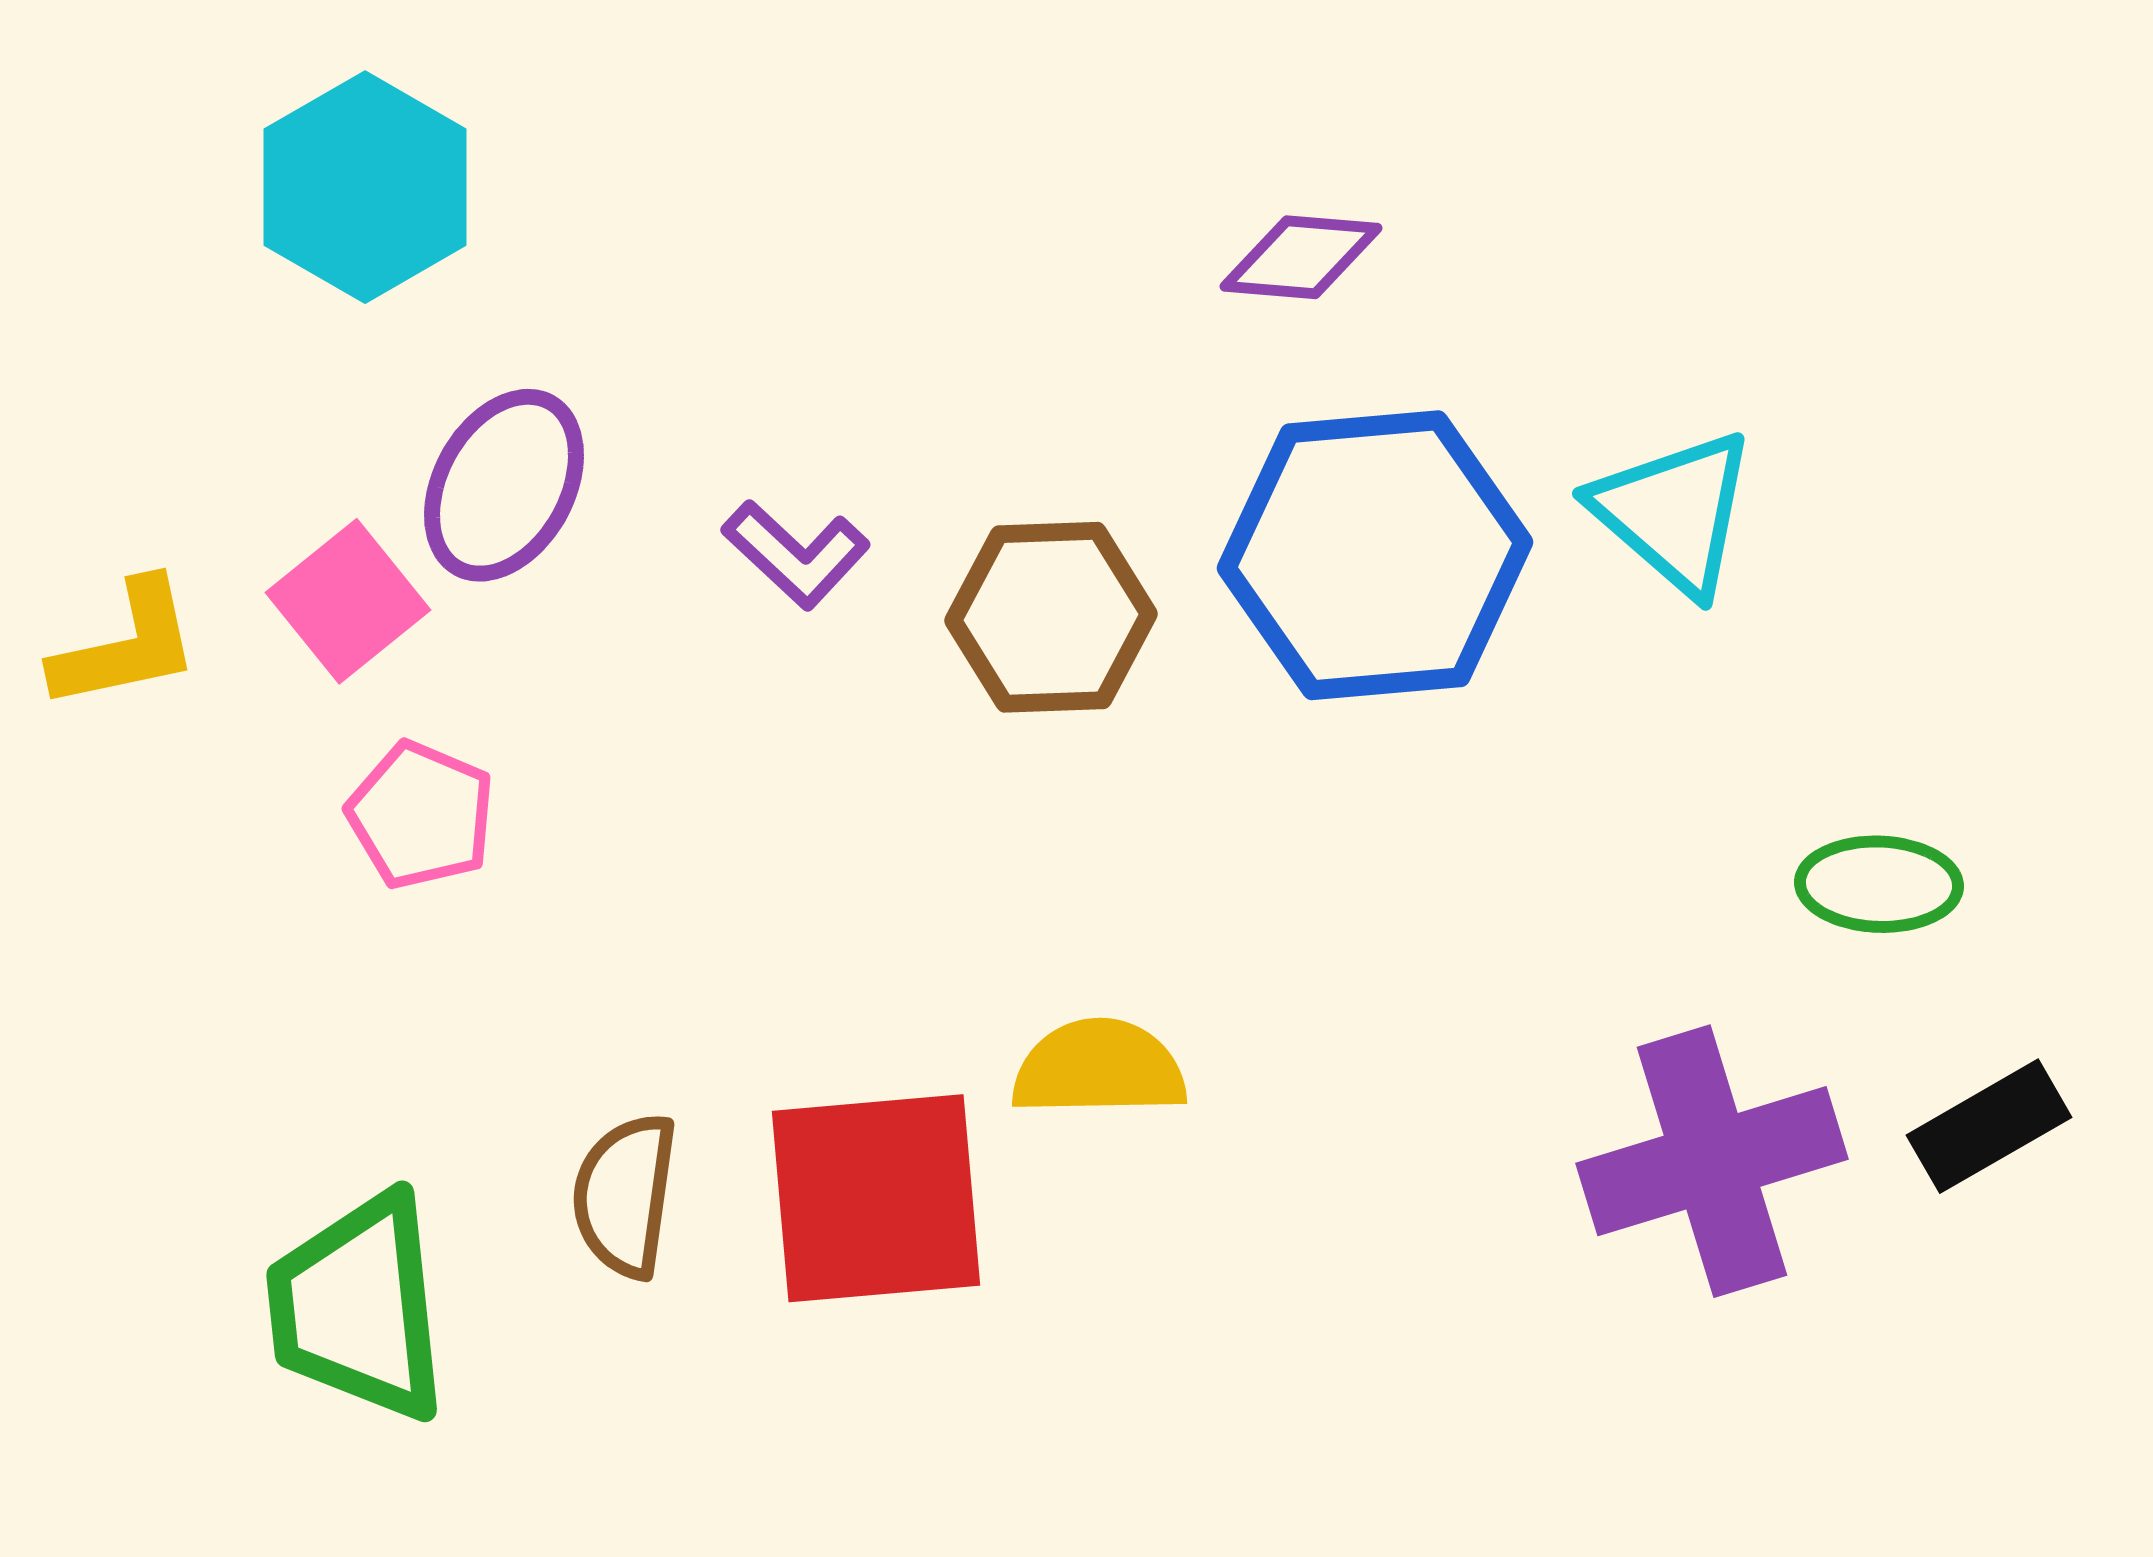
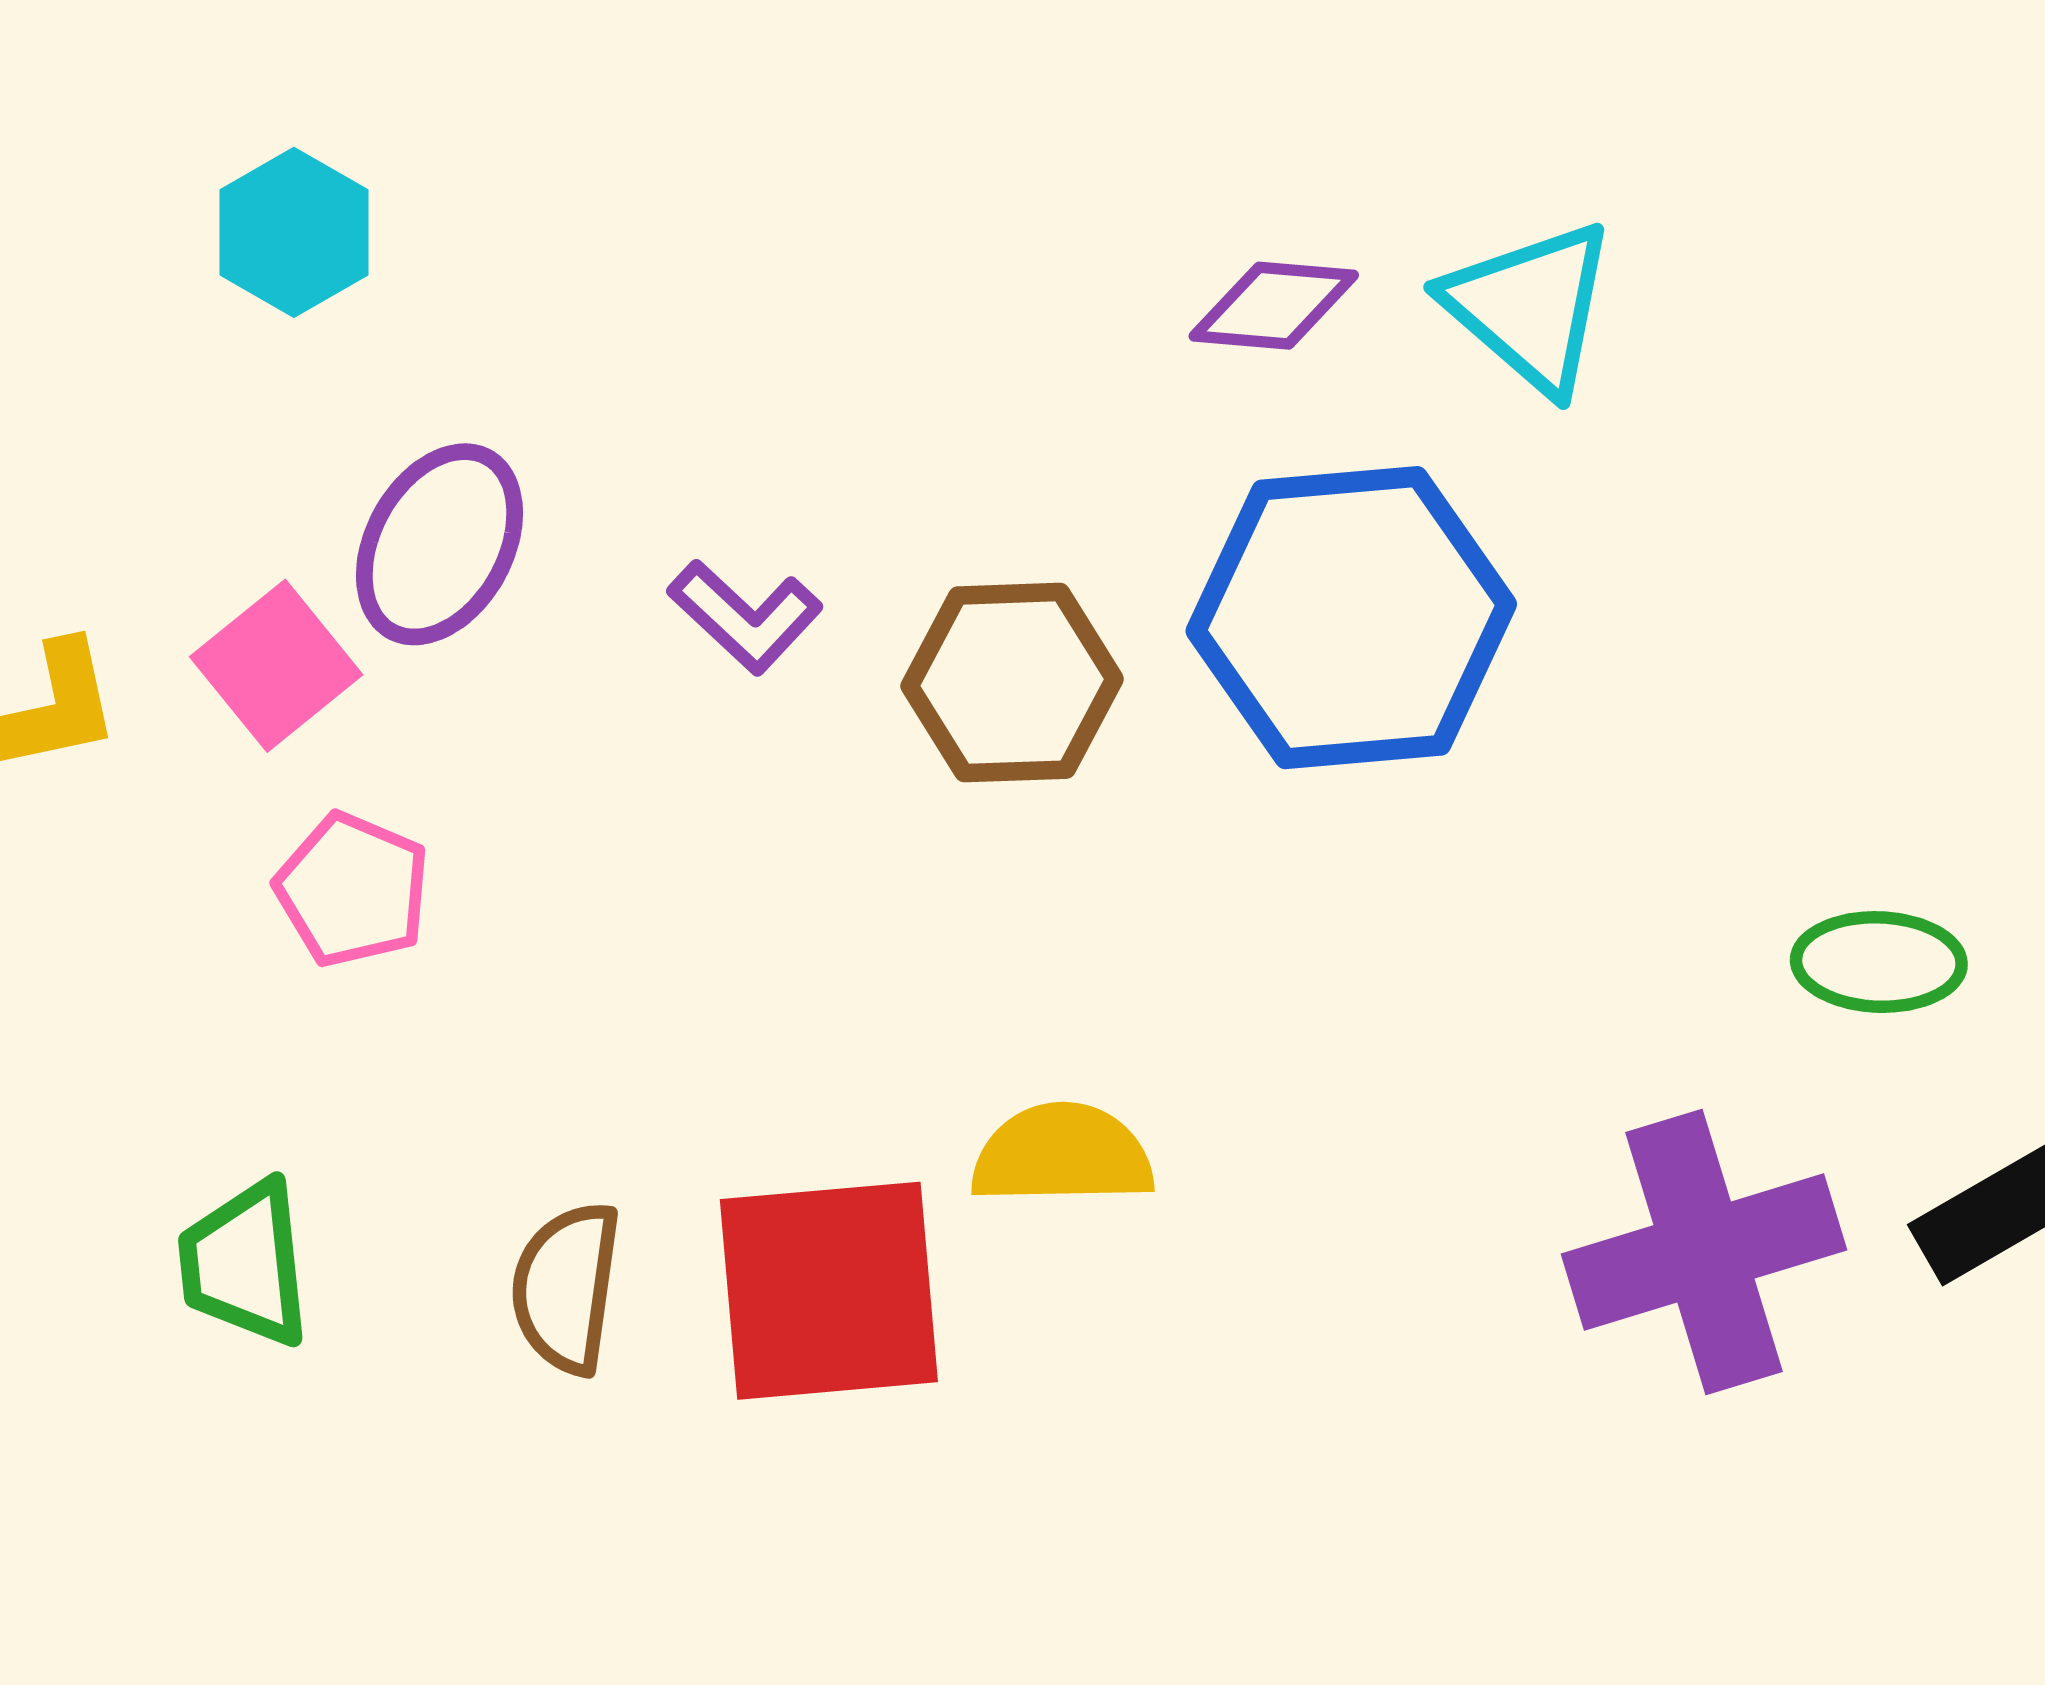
cyan hexagon: (365, 187) -> (294, 232), size x0.7
cyan triangle: (1674, 512) -> (1530, 307), moved
green trapezoid: (358, 1307) -> (245, 1263), moved, size x0.7

